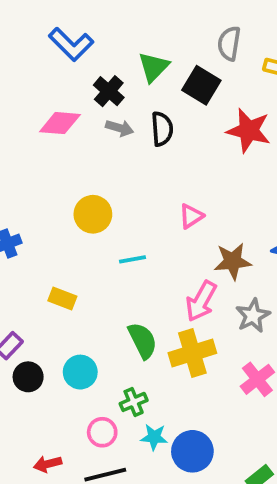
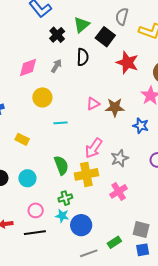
pink diamond: (60, 123) -> (28, 67), moved, turned -30
gray arrow: (120, 128) -> (56, 66), moved, turned -80
brown star: (233, 261) -> (115, 107), moved
green cross: (134, 402) -> (65, 198), moved

